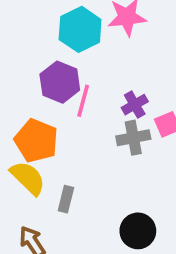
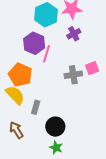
purple cross: (135, 105) -> (74, 34), moved
black circle: (138, 231) -> (55, 127), moved

